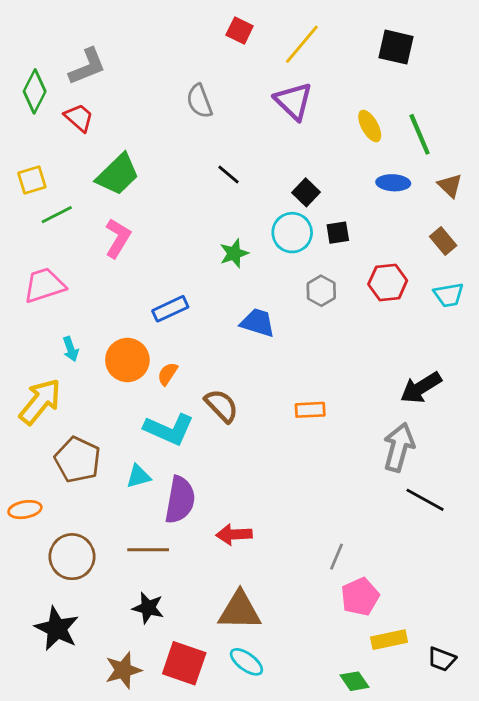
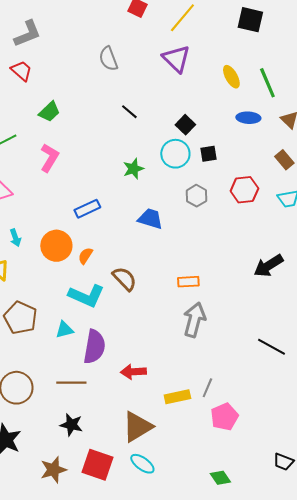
green trapezoid: (118, 174) -> (49, 112), size x0.7
gray arrow: (399, 447) -> (194, 320), moved
brown triangle: (240, 611) -> (137, 427), turned -32
yellow rectangle: (389, 640) -> (177, 397), moved

